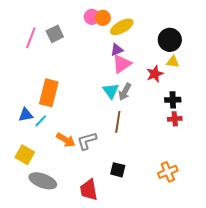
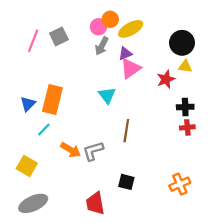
pink circle: (92, 17) -> (98, 27), moved
cyan triangle: (111, 91) -> (107, 95), moved
gray arrow: (125, 92) -> (102, 46), moved
blue triangle: (26, 115) -> (28, 104), moved, turned -35
gray ellipse: (43, 181) -> (33, 203), moved, turned -44

